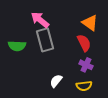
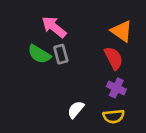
gray rectangle: (45, 40) -> (61, 54), size x0.6
green semicircle: (17, 46) -> (39, 54), moved, turned 30

